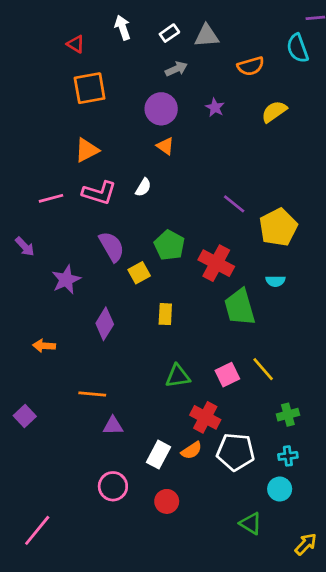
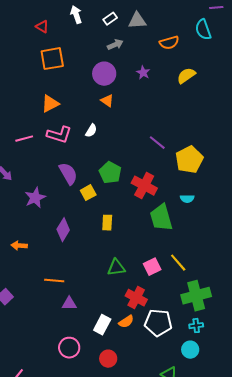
green cross: (288, 415) -> (196, 296), size x1.8

